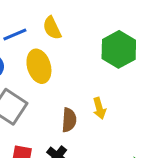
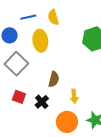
yellow arrow: (99, 108) -> (74, 96), moved

